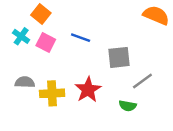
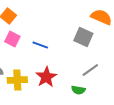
blue line: (81, 38) -> (40, 45), moved
gray square: (119, 57) -> (83, 37), moved, turned 30

